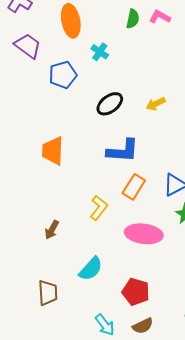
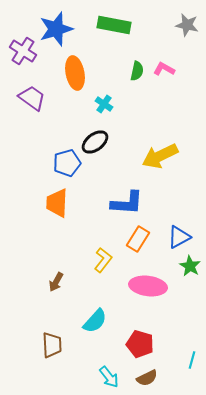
blue pentagon: (63, 75) -> (67, 163), moved
black ellipse: (110, 104) -> (95, 142), moved
yellow arrow: (156, 104) -> (160, 156), size x1.8

